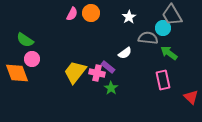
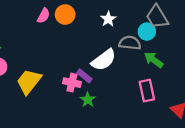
white semicircle: (125, 53) -> (104, 60), size x1.6
yellow trapezoid: (75, 72) -> (29, 81), moved

